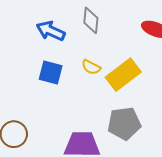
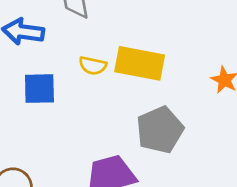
yellow rectangle: (123, 75) -> (140, 63), turned 64

